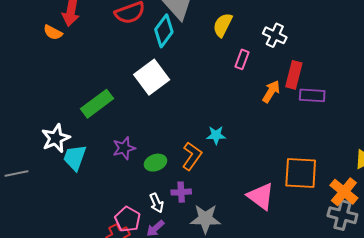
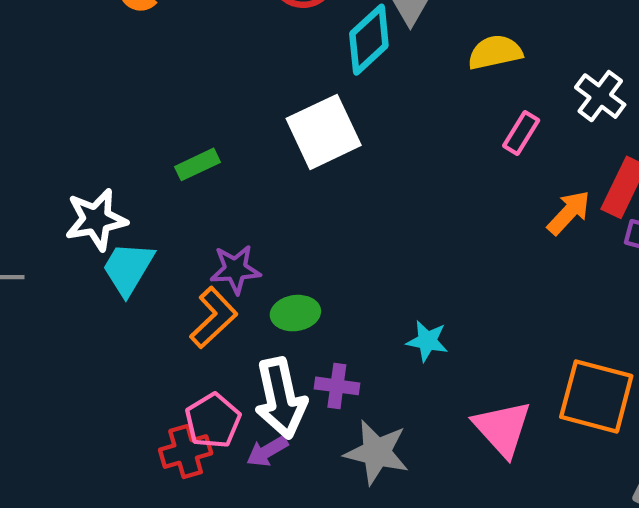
yellow semicircle: (223, 25) -> (495, 52), turned 40
green rectangle: (97, 104) -> (197, 164), size x0.6
cyan star: (216, 135) -> (427, 341), moved
orange L-shape: (192, 156) -> (214, 318), moved
white arrow: (157, 203) -> (281, 398), size x1.8

